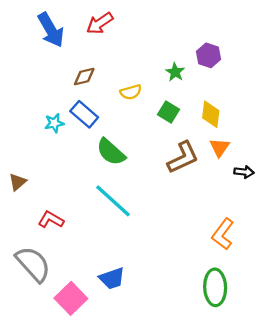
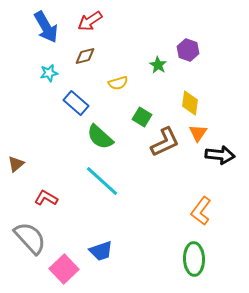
brown diamond: (84, 76) -> (85, 56), moved
green square: (169, 112) -> (142, 117), moved
cyan star: (54, 123) -> (49, 73), moved
black arrow: (244, 172) -> (220, 155), size x1.6

